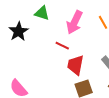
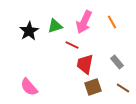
green triangle: (42, 13) -> (55, 26), moved, turned -35

